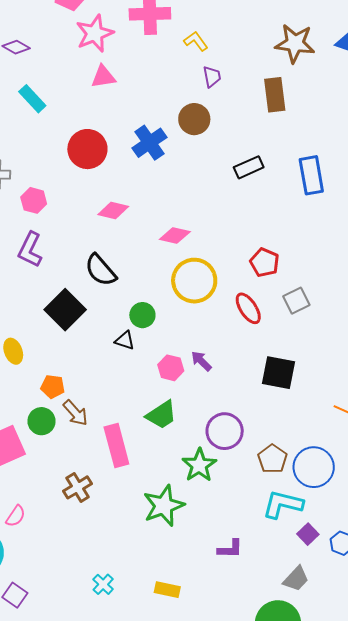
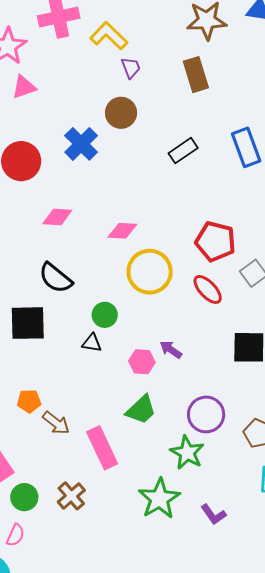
yellow L-shape: (196, 41) -> (109, 36), size x1.5
red pentagon: (264, 262) -> (215, 241), size x1.4
black square: (65, 310) -> (28, 323), turned -36
green circle: (41, 421) -> (24, 497), moved
purple L-shape: (230, 549) -> (213, 514), moved, turned 64

